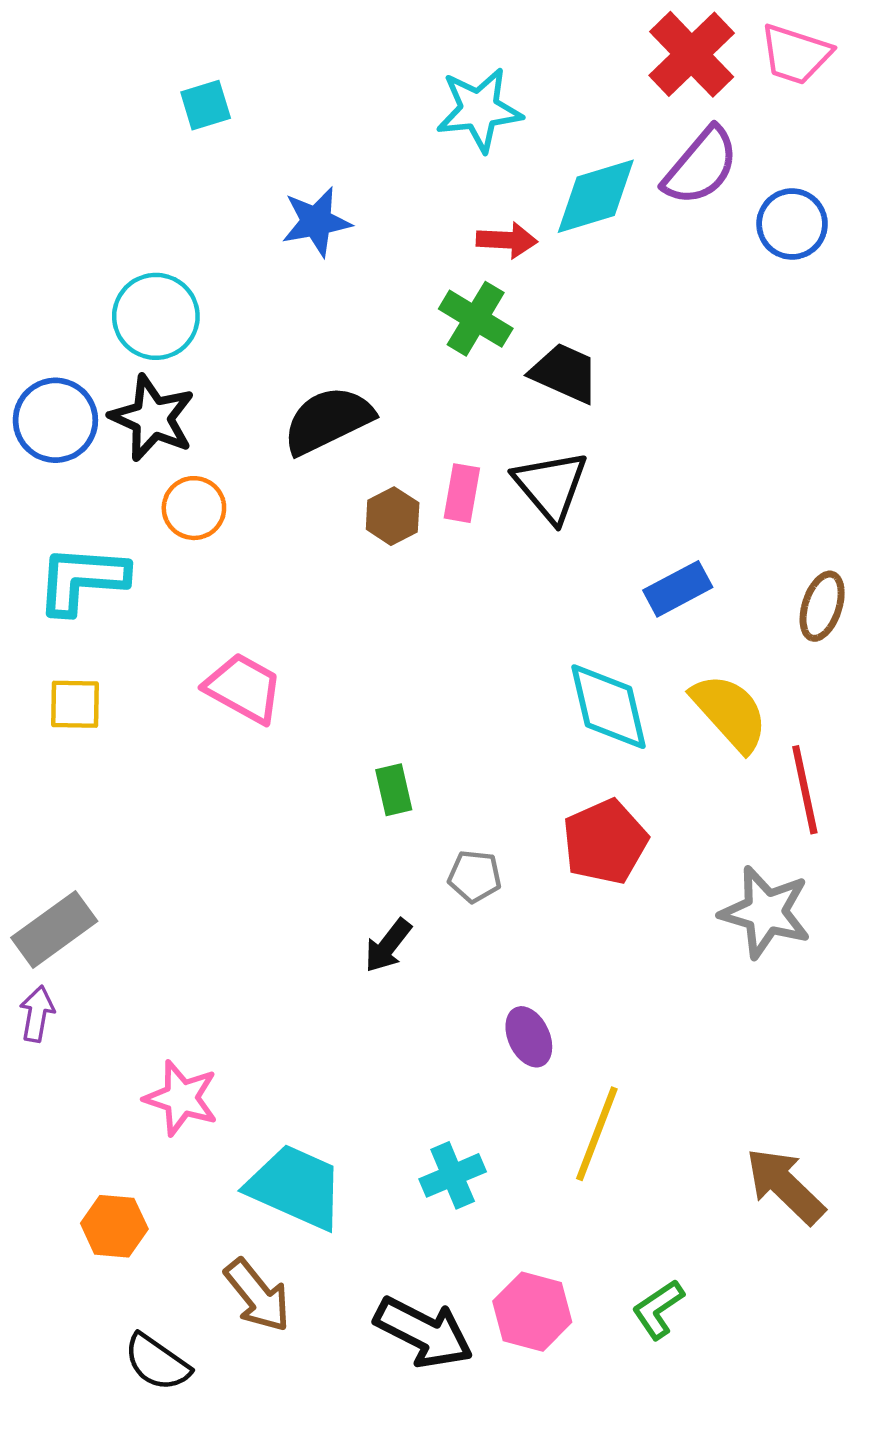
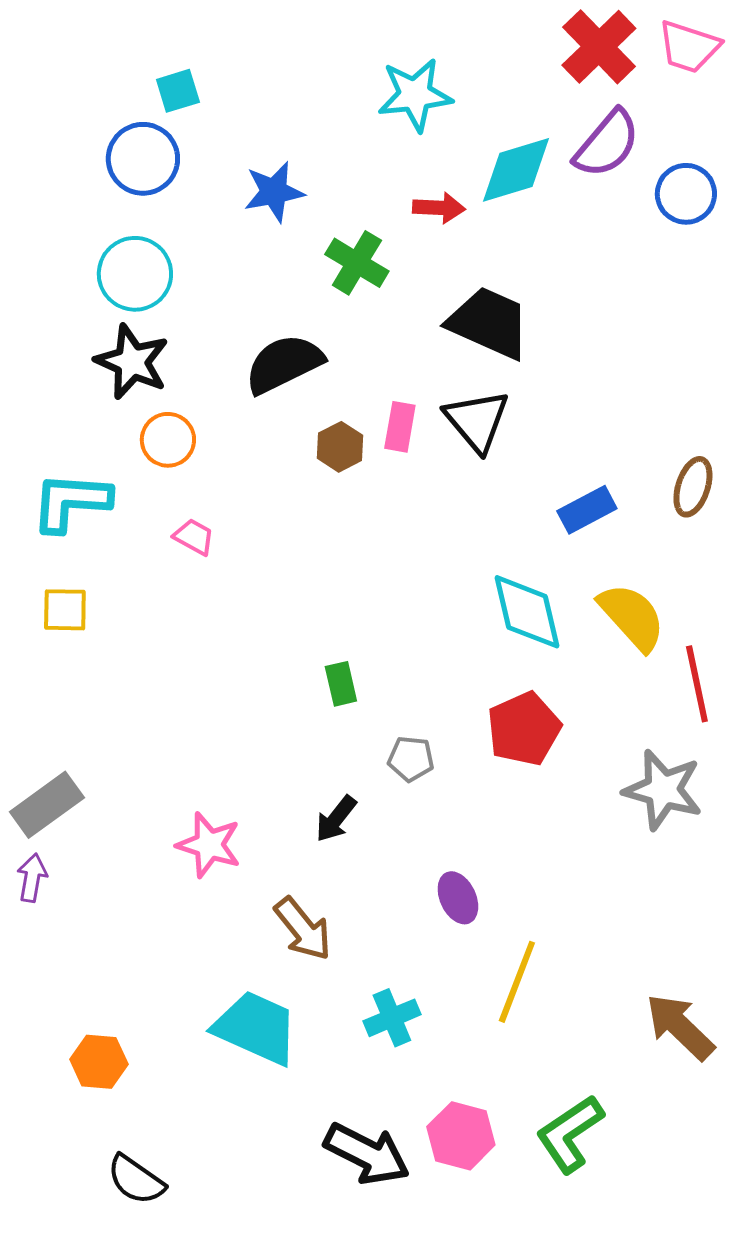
green cross: (476, 319) -> (357, 263), moved
black trapezoid: (565, 373) -> (489, 323), size x1.4
blue circle: (55, 420) -> (143, 159), moved
brown ellipse: (822, 606) -> (693, 487), moved
pink trapezoid: (244, 688) -> (194, 537), moved, size x0.6
pink star: (181, 1098) -> (209, 845), moved
brown arrow: (257, 1295) -> (303, 929), moved
green L-shape: (658, 1309) -> (570, 1134), size x1.5

